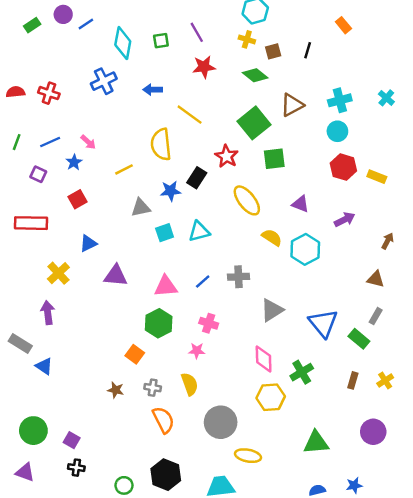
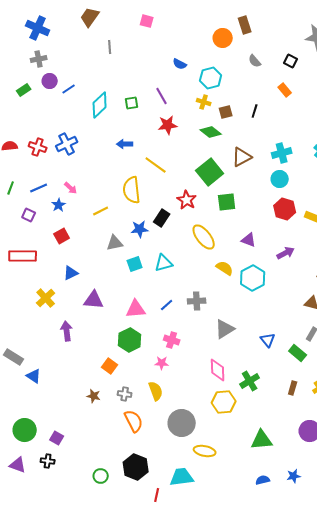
cyan diamond: (123, 43) -> (100, 105), turned 36
blue cross: (104, 81) -> (67, 144), moved
purple arrow: (48, 313) -> (67, 331), moved
blue triangle: (323, 323) -> (268, 340), size x0.6
black cross: (76, 468) -> (48, 461), moved

